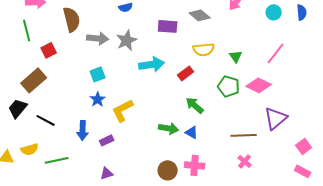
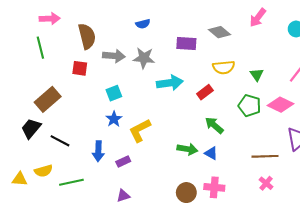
gray star: (127, 40) -> (144, 58), turned 30
red square: (49, 50) -> (80, 68), moved, turned 35

